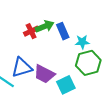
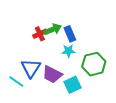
cyan star: (82, 42) -> (68, 51), moved
blue triangle: (22, 67) -> (31, 68), turned -40

